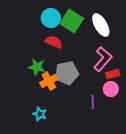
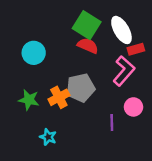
cyan circle: (51, 18) -> (34, 53), moved
red semicircle: (54, 42) -> (88, 46), moved
green star: (37, 67) -> (29, 100), moved
red rectangle: (113, 74) -> (136, 49), moved

